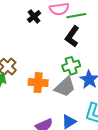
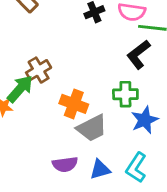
gray trapezoid: (65, 87) -> (92, 128), moved

